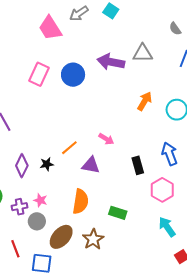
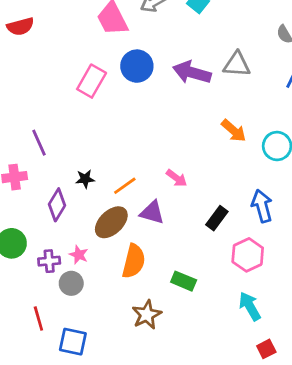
blue circle: (73, 75) -> (137, 66), moved
orange arrow: (145, 101) -> (234, 131), turned 96
black star: (47, 164) -> (85, 179), moved
black rectangle: (138, 165) -> (217, 218), turned 48
brown ellipse: (61, 237) -> (111, 222), moved

